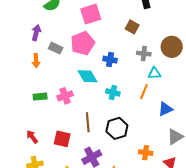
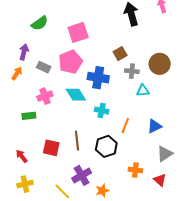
brown square: (132, 27) -> (120, 54), moved, turned 32
blue cross: (110, 60) -> (98, 78), size x1.5
orange arrow: (36, 61) -> (17, 73), moved, turned -144
orange line: (144, 92) -> (125, 125), moved
pink cross: (65, 96) -> (45, 96), moved
red square: (62, 139) -> (51, 148), moved

